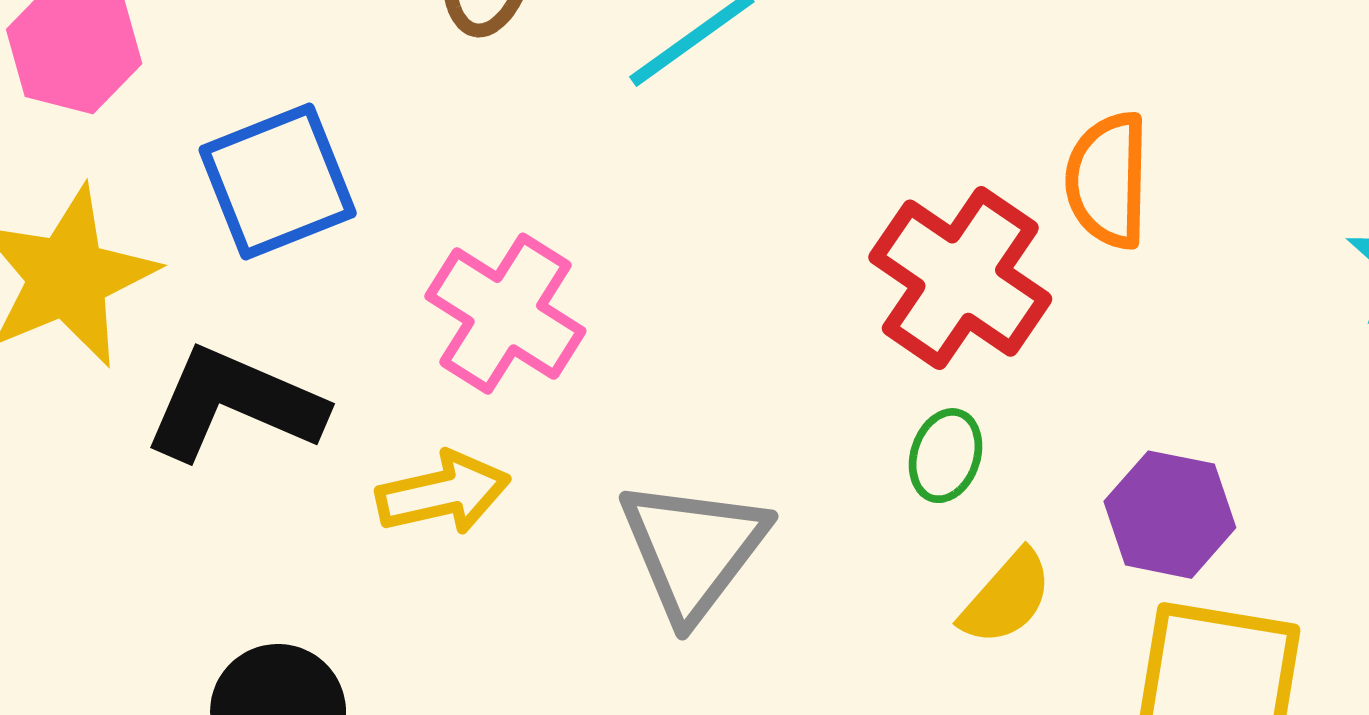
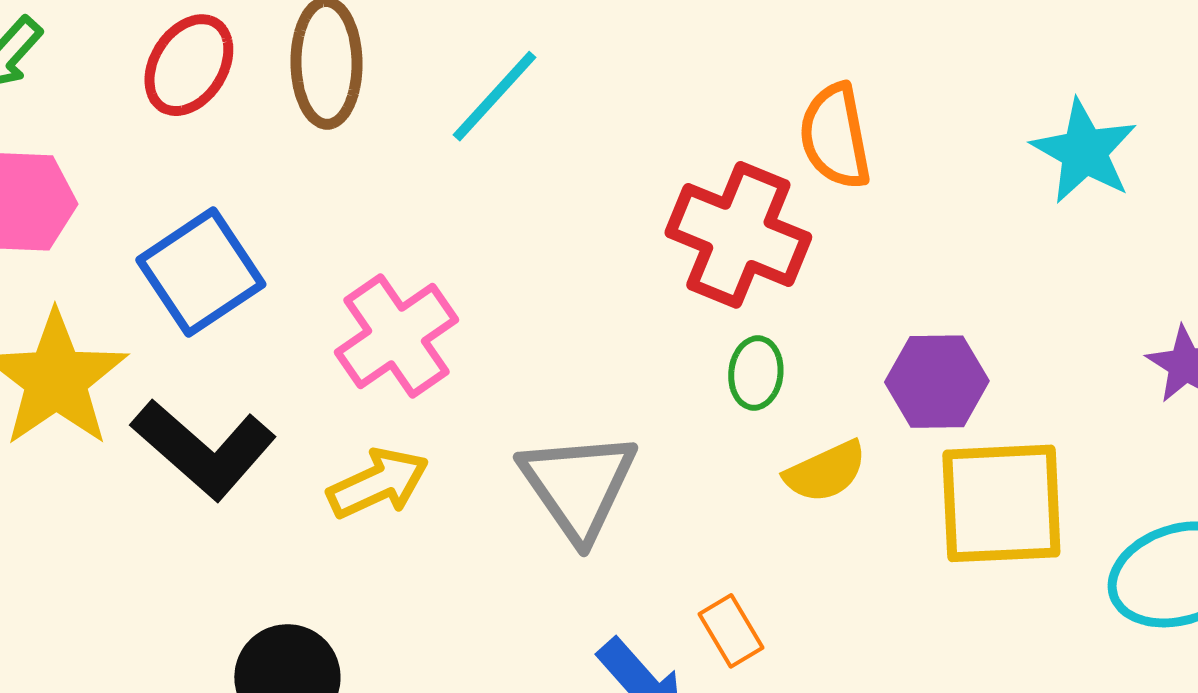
pink cross: (505, 314) -> (397, 336), turned 35
black L-shape: (234, 404) -> (204, 449), turned -150
yellow semicircle: (1006, 598) -> (826, 472), turned 36

